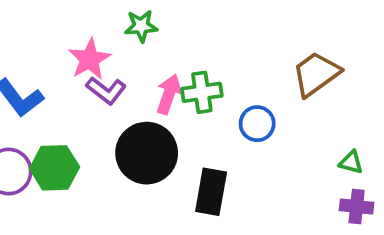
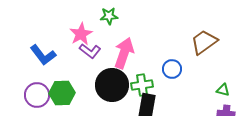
green cross: (202, 92) -> (142, 85), moved
pink arrow: (169, 94) -> (124, 53), size x1.4

